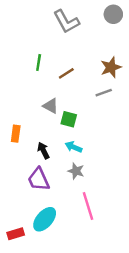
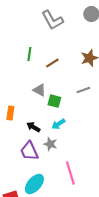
gray line: (104, 93) -> (83, 90), moved
cyan arrow: (74, 147) -> (58, 124), turned -56
black arrow: (43, 151) -> (33, 127), turned -32
gray star: (76, 171) -> (50, 144), moved

